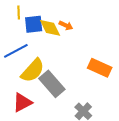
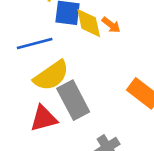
red triangle: (22, 102) -> (44, 118), moved

